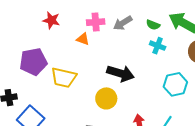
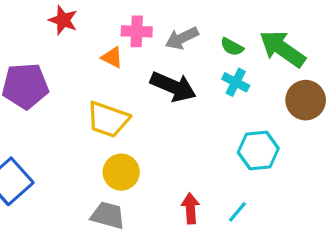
black arrow: (120, 73) -> (173, 87), moved
yellow trapezoid: (64, 78) -> (108, 119), moved
yellow circle: (106, 98) -> (121, 172), moved

